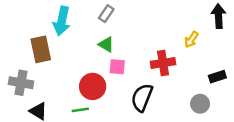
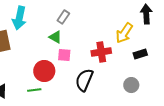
gray rectangle: (106, 14) -> (63, 17), moved
yellow arrow: (191, 40) -> (124, 33), size x1.5
black rectangle: (217, 77) -> (140, 54), moved

